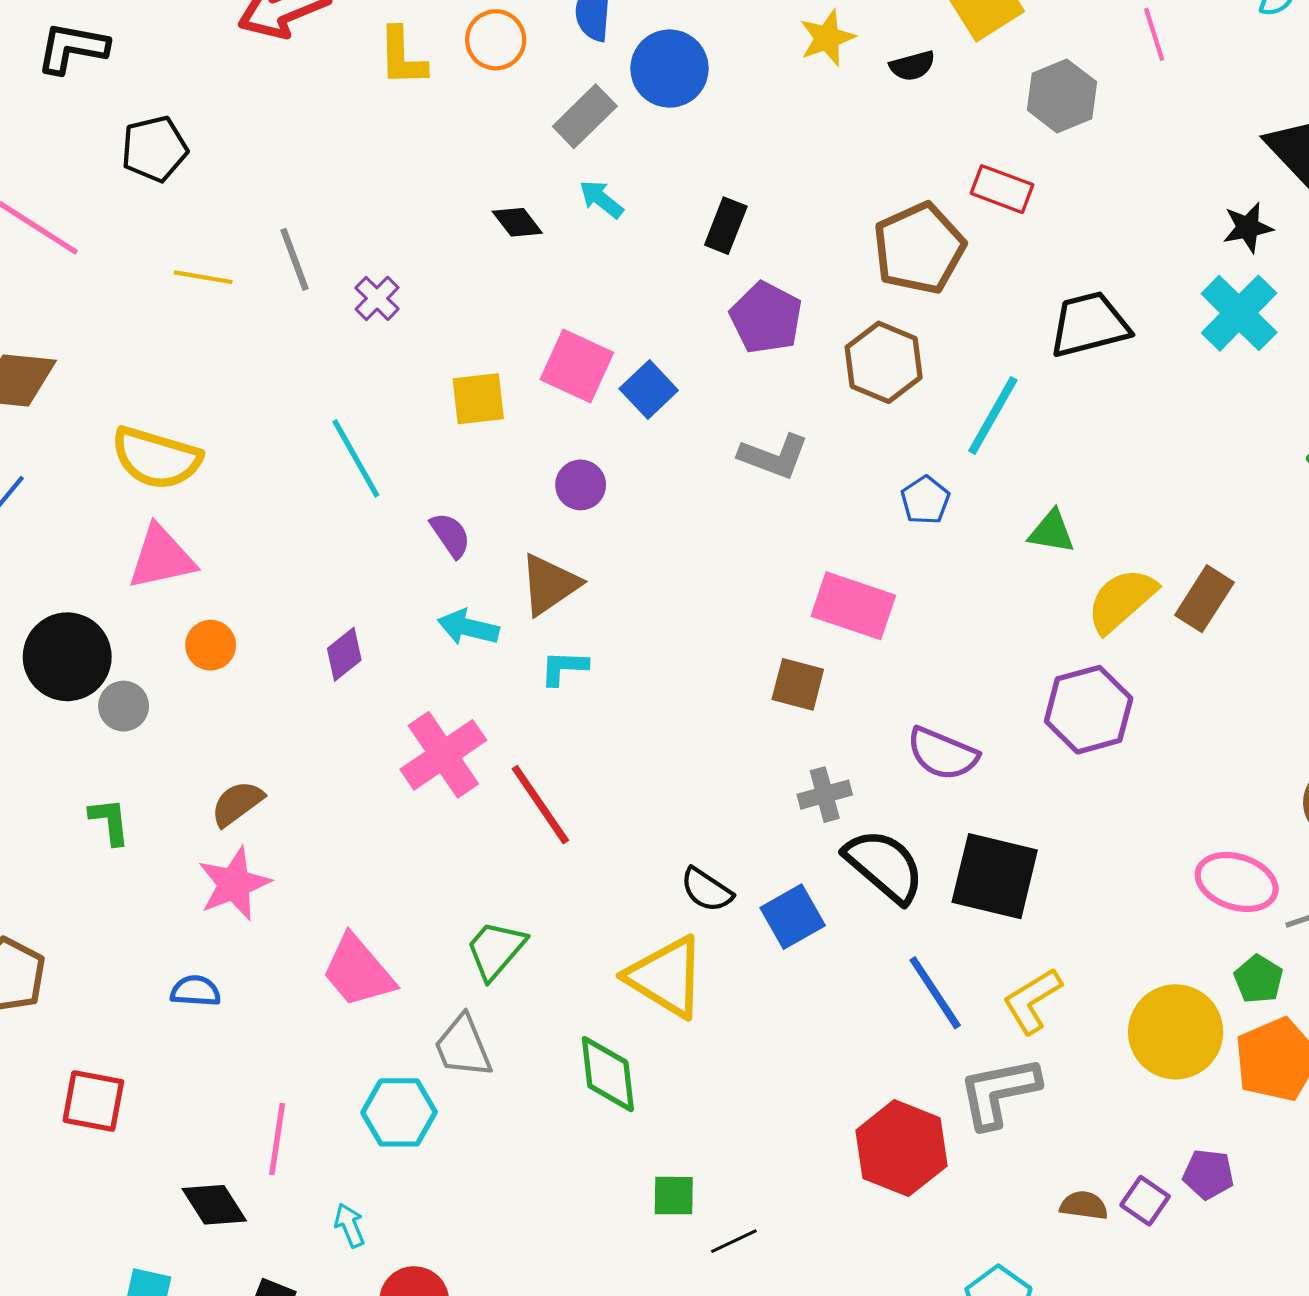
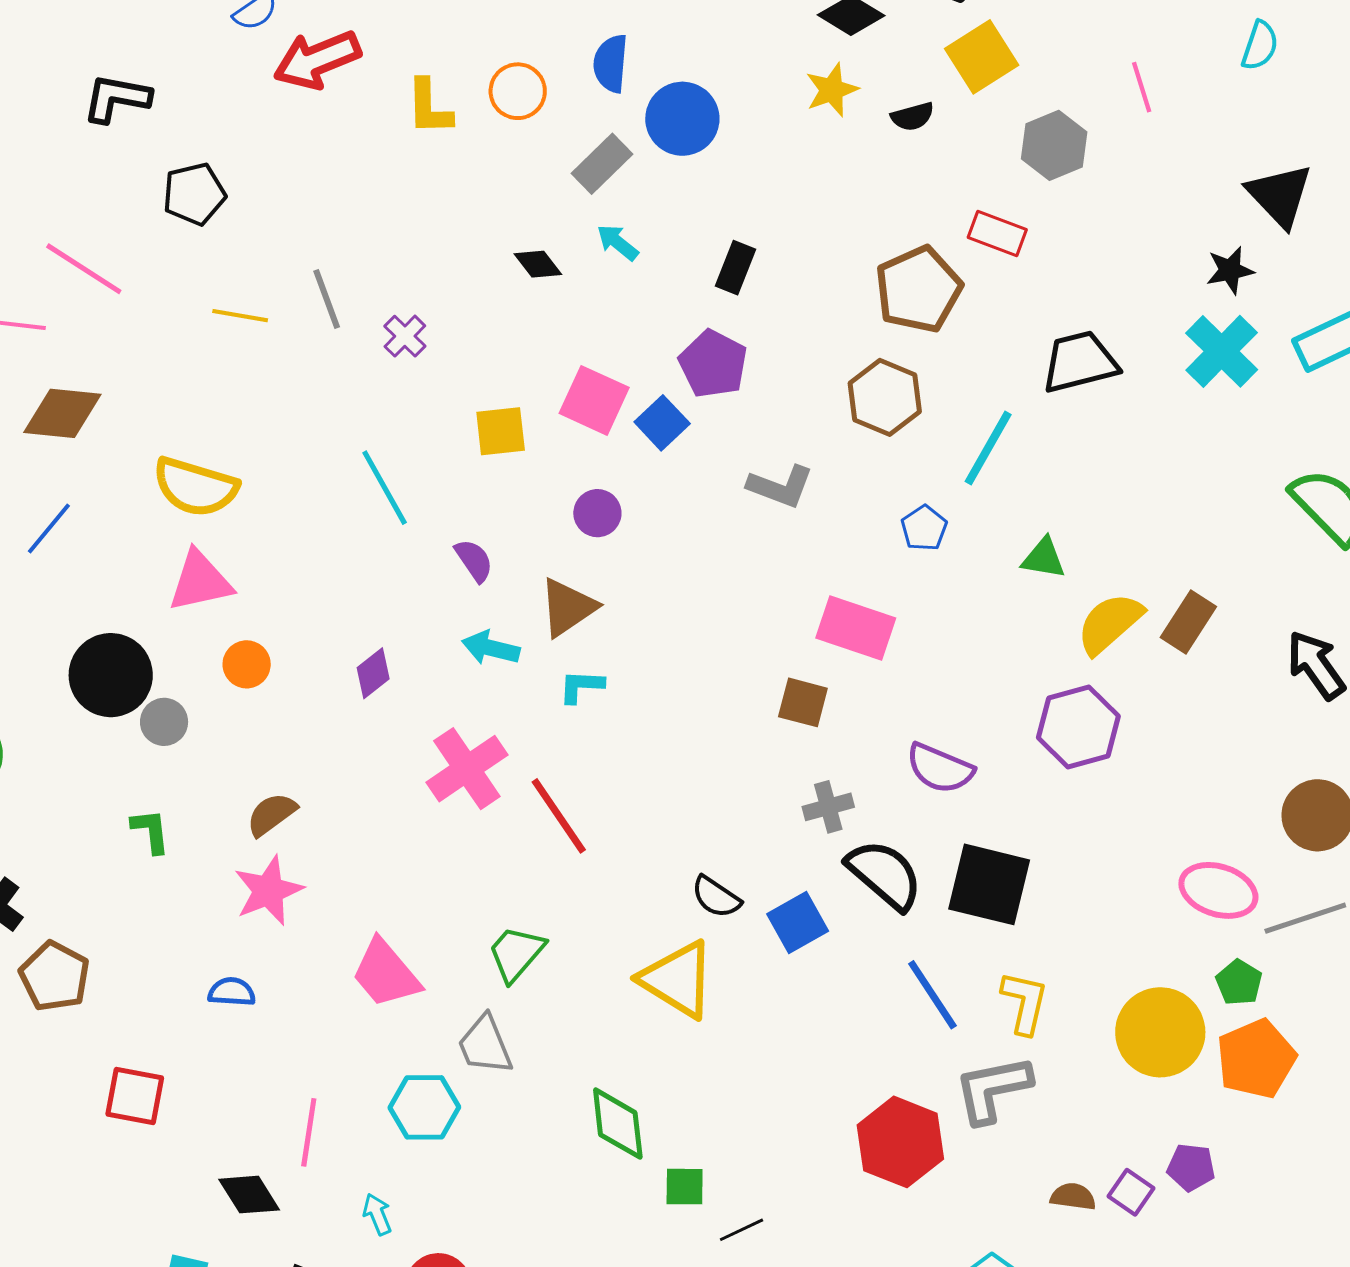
purple pentagon: (766, 318) -> (713, 364), moved
yellow L-shape: (1032, 1001) -> (1025, 1003), turned 134
green diamond: (608, 1074) -> (618, 1124), moved

